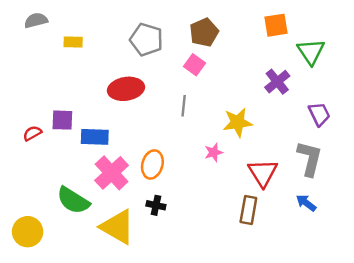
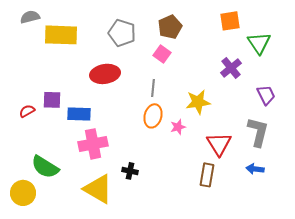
yellow rectangle: (73, 42) -> (61, 35), size x2.0
orange ellipse: (152, 164) -> (153, 116), moved
pink cross: (112, 173) -> (93, 144), turned 32
green semicircle: (73, 200) -> (45, 167), moved
blue arrow: (306, 203) -> (255, 169), turned -30

